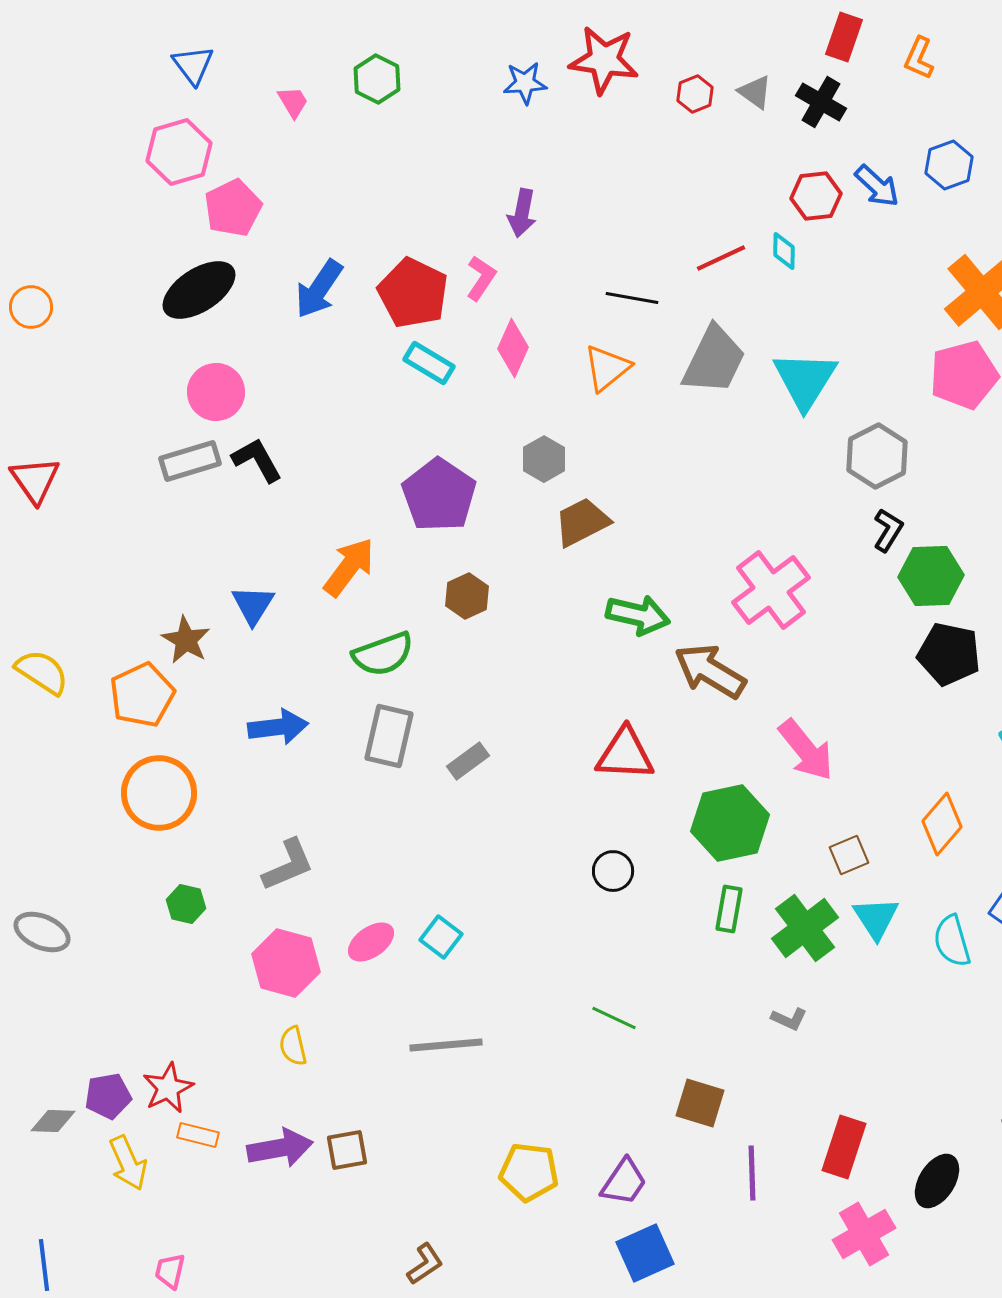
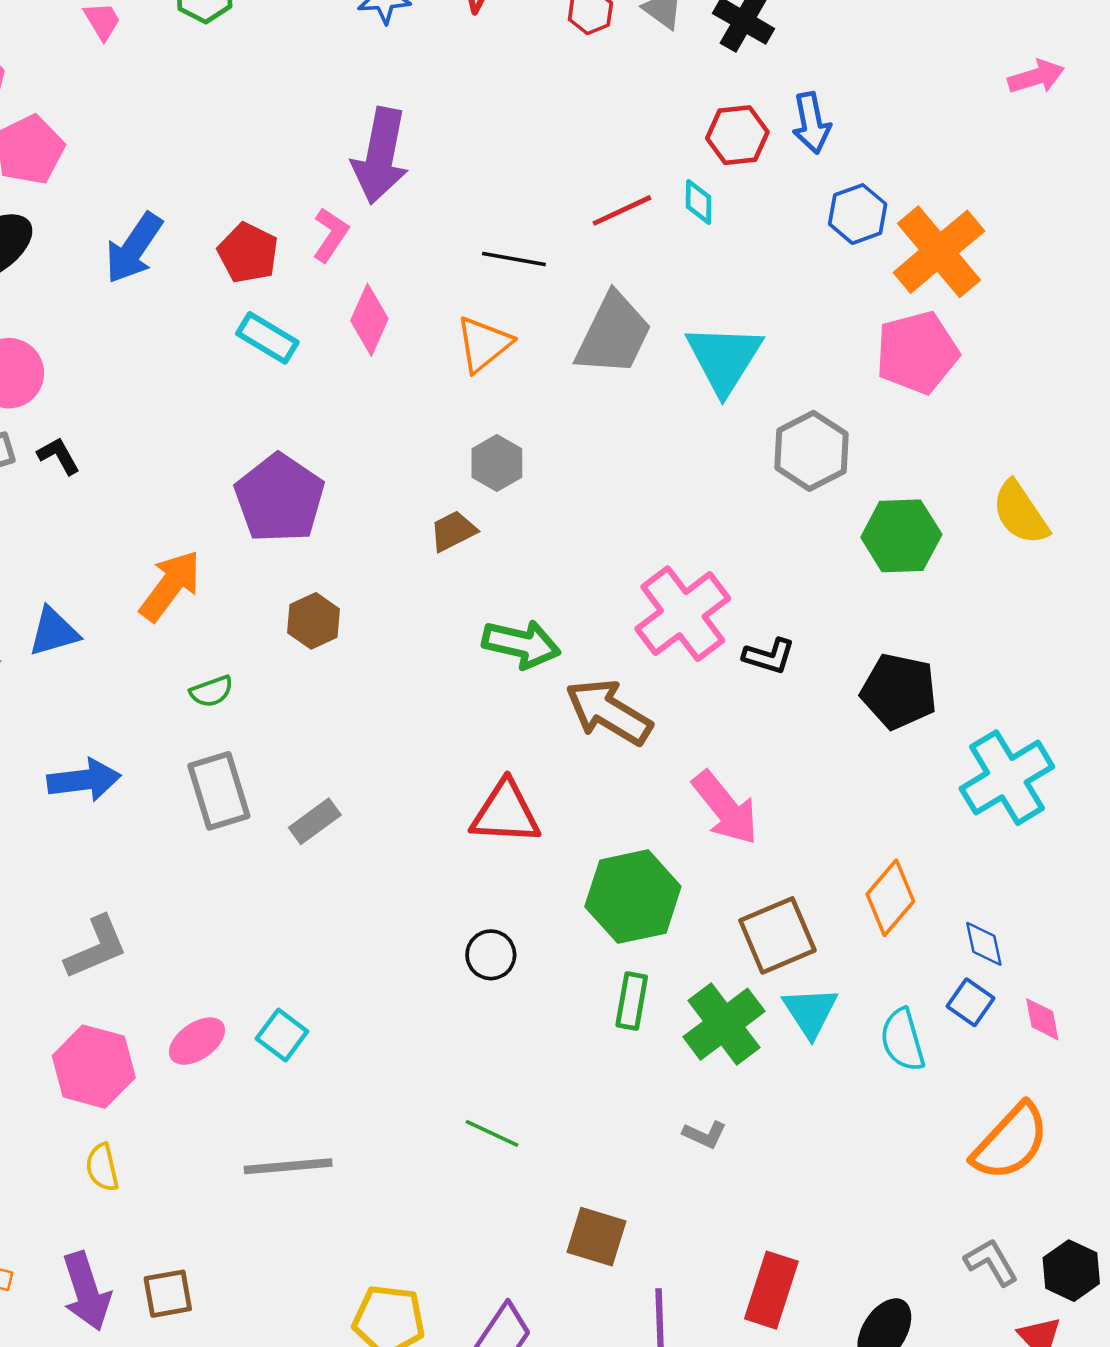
blue hexagon: (949, 165) -> (858, 214), moved
blue arrow: (877, 186) -> (811, 123), turned 36
purple arrow: (522, 213) -> (380, 156), size x1.6
red pentagon: (413, 293) -> (248, 253), size x0.7
gray hexagon: (544, 459) -> (497, 463), moved
black L-shape: (257, 460) -> (59, 456), size x0.7
brown trapezoid: (582, 522) -> (453, 531), size x0.7
black L-shape: (888, 530) -> (769, 656), moved, turned 75
green hexagon: (931, 576) -> (901, 536), moved
blue triangle: (253, 605) -> (54, 632), turned 42
green semicircle: (383, 654) -> (212, 691), size x0.6
gray rectangle: (389, 736) -> (219, 791), turned -30
brown square: (849, 855) -> (777, 935), size x1.6
purple arrow: (280, 1148) -> (86, 1291), turned 82

